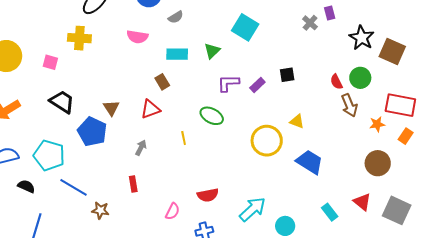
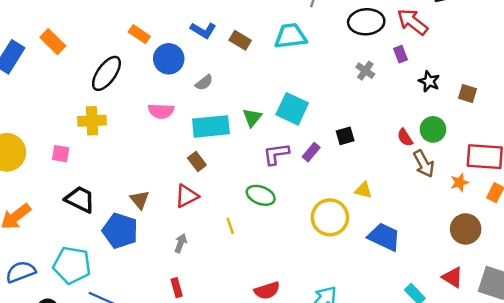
purple rectangle: (330, 13) -> (401, 54), moved
cyan square: (245, 27) -> (292, 109), moved
black star: (362, 38) -> (429, 81), size x0.7
brown square: (392, 52) -> (468, 94), size x0.6
cyan rectangle: (177, 54) -> (211, 126), size x1.4

